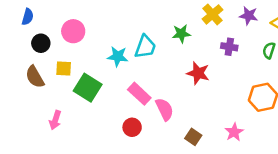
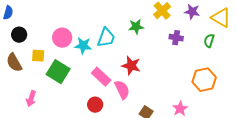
pink circle: (73, 31) -> (62, 38), moved
red star: (198, 73) -> (131, 66), moved

